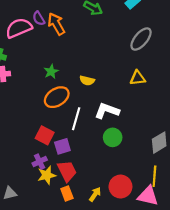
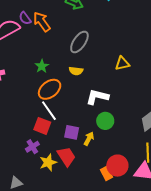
gray ellipse: (141, 39) -> (79, 42), moved
white line: (76, 119) -> (49, 111), moved, turned -45
purple square: (62, 146) -> (72, 132), moved, turned 35
purple cross: (40, 162) -> (32, 147), moved
orange rectangle: (67, 194) -> (107, 173), moved
yellow arrow: (95, 194) -> (89, 139), moved

